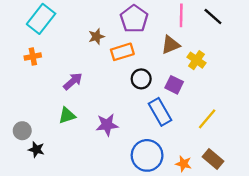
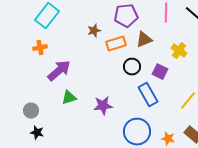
purple pentagon: (134, 19) -> (126, 16), turned 30
brown triangle: (171, 45) -> (144, 40), moved
purple arrow: (73, 81) -> (59, 71), moved, size x1.4
black star: (36, 150) -> (37, 133), moved

